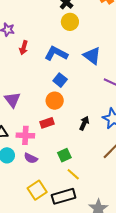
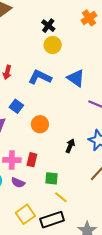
blue square: (60, 80) -> (16, 106), moved
red rectangle: (47, 123) -> (32, 160), moved, turned -56
green square: (64, 155) -> (51, 178), turned 32

